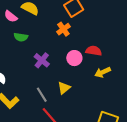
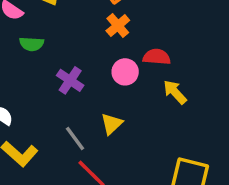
orange cross: (63, 29) -> (118, 26), moved
yellow arrow: (103, 72) -> (175, 92), turned 77

